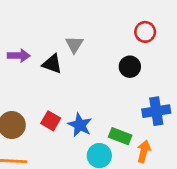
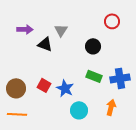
purple arrow: (19, 56) -> (25, 29), moved
black circle: (130, 67) -> (93, 46), moved
green rectangle: (120, 136) -> (94, 76), moved

